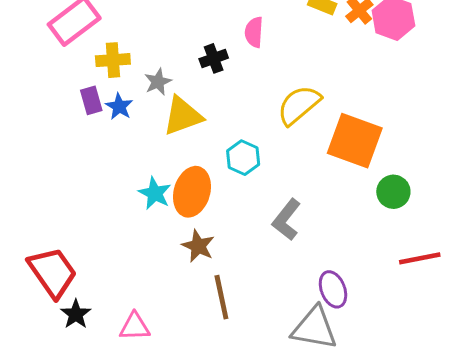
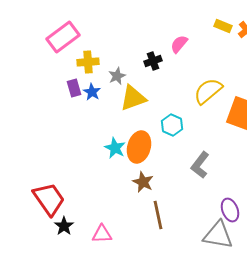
pink semicircle: (254, 32) -> (179, 44), turned 36

